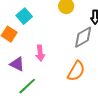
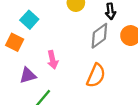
purple triangle: (17, 64) -> (28, 75), turned -35

